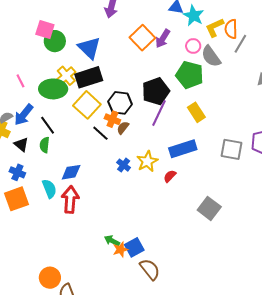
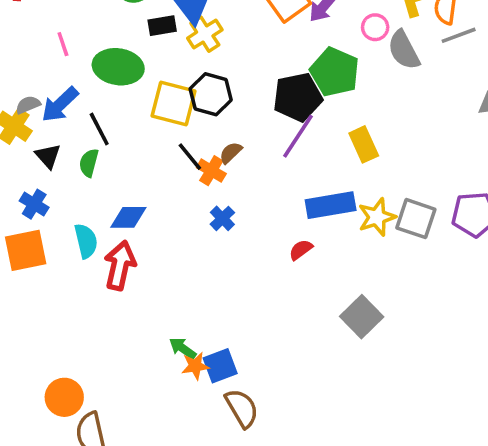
gray line: (240, 44) -> (459, 35), turned 30
green pentagon: (190, 75) -> (335, 72), moved
yellow cross: (66, 76) -> (205, 34), moved
black rectangle: (89, 77) -> (162, 26), moved, size x0.6
black hexagon: (120, 103) -> (211, 94), moved
yellow square: (87, 105) -> (173, 104), turned -36
orange cross: (112, 119) -> (211, 171), moved
yellow star: (147, 161) -> (377, 217), moved

